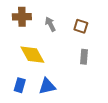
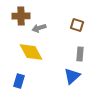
gray arrow: (50, 24) -> (39, 28), moved, turned -80
blue triangle: (47, 86) -> (72, 76), moved, turned -30

